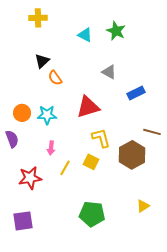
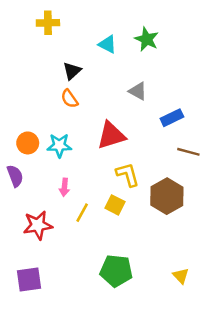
black triangle: (42, 61) -> (72, 71), moved
brown line: (152, 132) -> (188, 152), moved
yellow triangle: (143, 206) -> (181, 276), moved, turned -40

